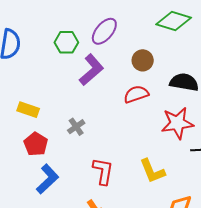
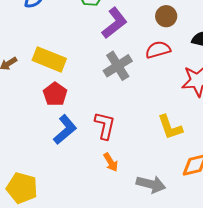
yellow rectangle: (28, 110) -> (49, 59), size x1.5
gray cross: (76, 127) -> (118, 66), moved, size x1.6
red L-shape: (103, 171) -> (105, 126), moved

